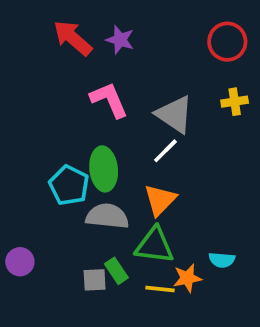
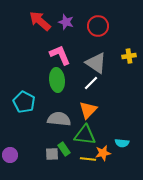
red circle: (227, 42) -> (98, 26), moved
green ellipse: (104, 169) -> (57, 80), moved
cyan pentagon: (69, 185) -> (24, 102), moved
purple circle: (20, 262) -> (10, 155), moved

